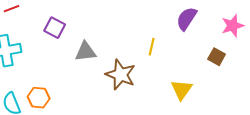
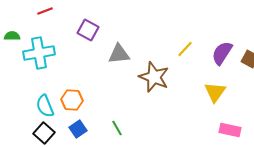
purple semicircle: (187, 19) -> (222, 53), moved
yellow line: (152, 47) -> (185, 49), turned 30

